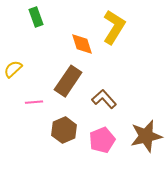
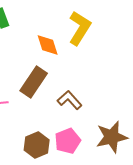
brown hexagon: (64, 130) -> (37, 145), moved

